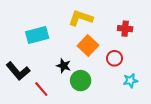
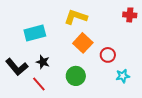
red cross: (125, 29) -> (130, 15), moved
black star: (64, 66) -> (43, 62), moved

